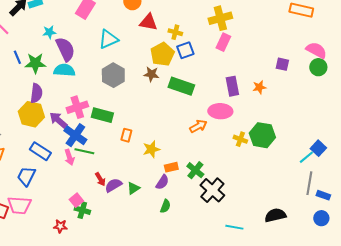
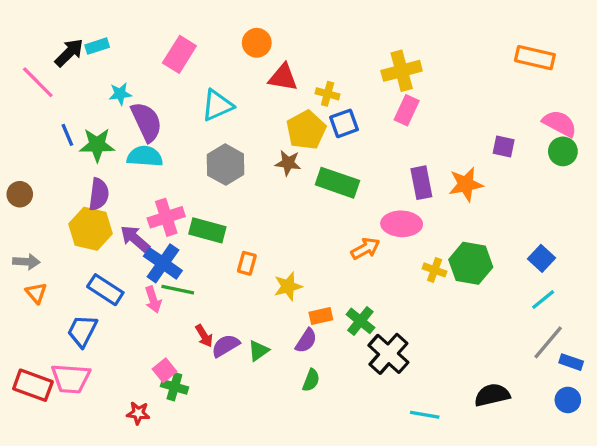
orange star: (259, 87) -> (466, 184), size x1.5
blue square: (318, 148) -> (542, 258), moved
gray line: (309, 183) -> (548, 342), turned 30

